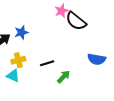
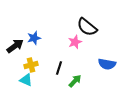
pink star: (62, 11) -> (75, 42), moved
black line: (47, 63) -> (59, 68), turned -56

